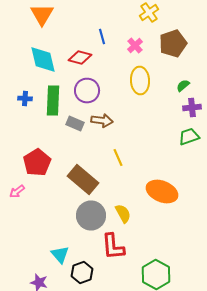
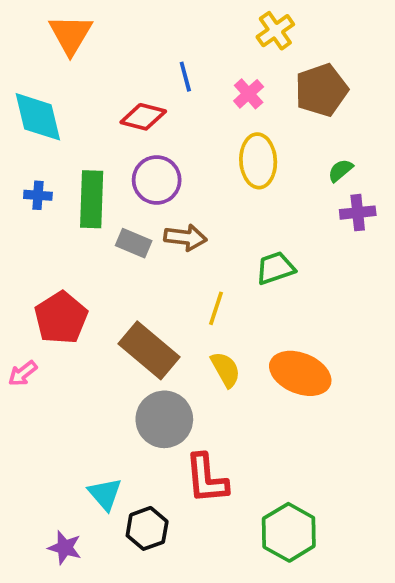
cyan diamond: (43, 60) -> (38, 117), moved
green trapezoid: (189, 136) -> (275, 268), moved
yellow line: (118, 158) -> (216, 308), turned 42
yellow semicircle: (123, 214) -> (226, 370), moved

